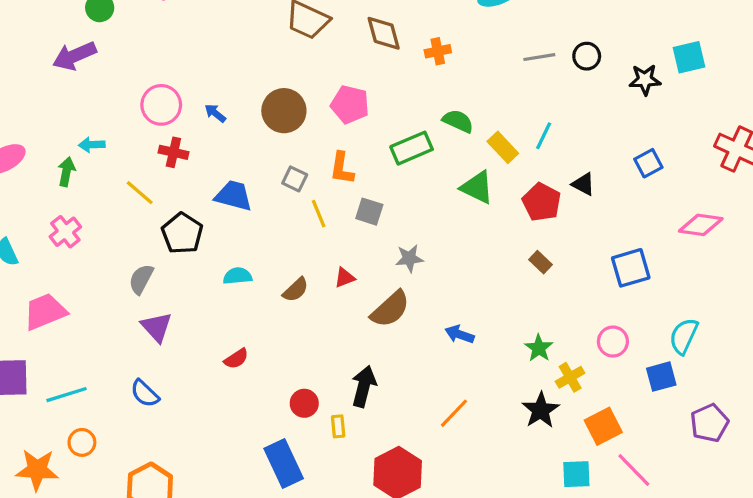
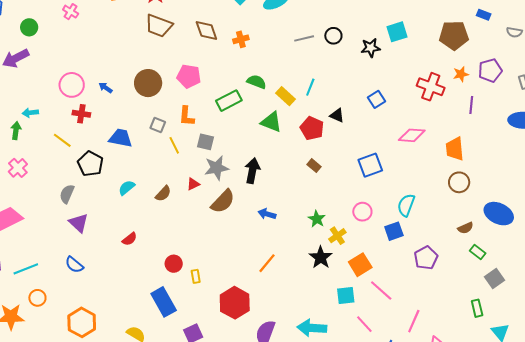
gray star: (409, 258) -> (216, 168), moved, size x1.4
cyan semicircle: (238, 276) -> (127, 188), turned -30
black arrow: (364, 386) -> (252, 171), moved

